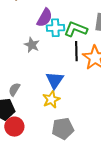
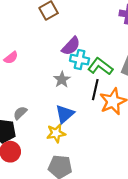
gray star: (32, 45) -> (62, 80), moved

